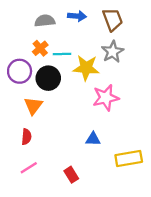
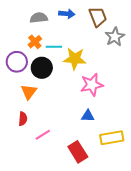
gray star: (113, 52) -> (115, 37), moved
blue triangle: (93, 139) -> (88, 116), moved
pink line: (29, 168) -> (43, 135), moved
red rectangle: (71, 175) -> (78, 152), moved, size x1.5

